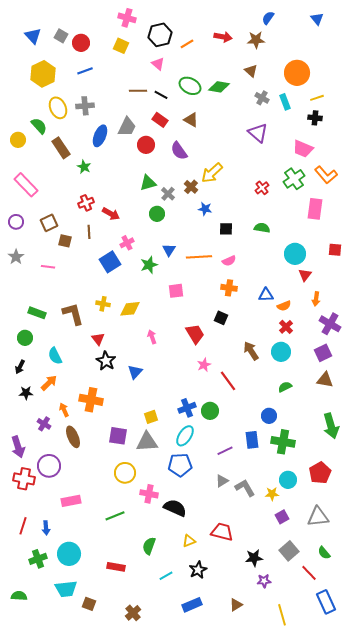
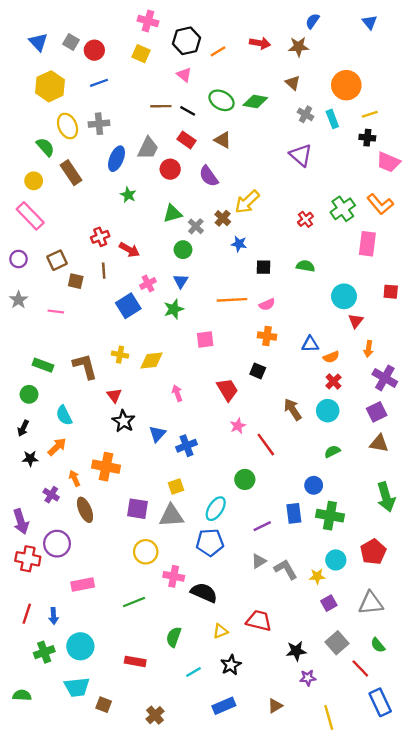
yellow circle: (18, 140) -> (34, 181), moved
pink trapezoid: (303, 149) -> (388, 162), moved
green star: (84, 167) -> (128, 195), moved
blue triangle: (169, 250) -> (181, 281), moved
blue cross: (187, 408) -> (187, 446), moved

